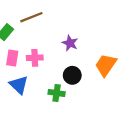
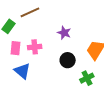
green cross: (57, 93) -> (87, 78), moved, turned -32

